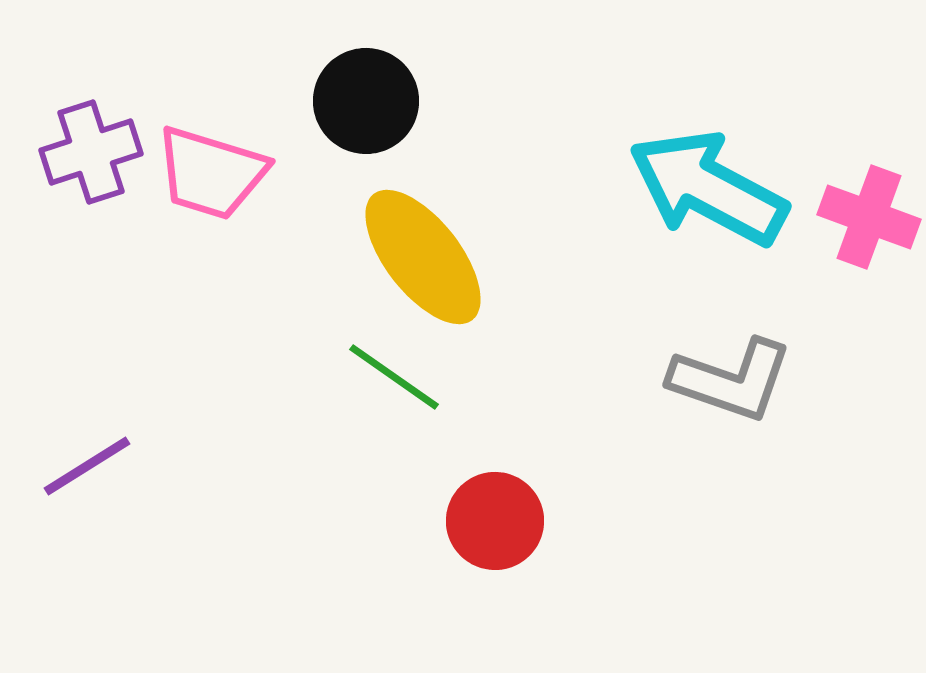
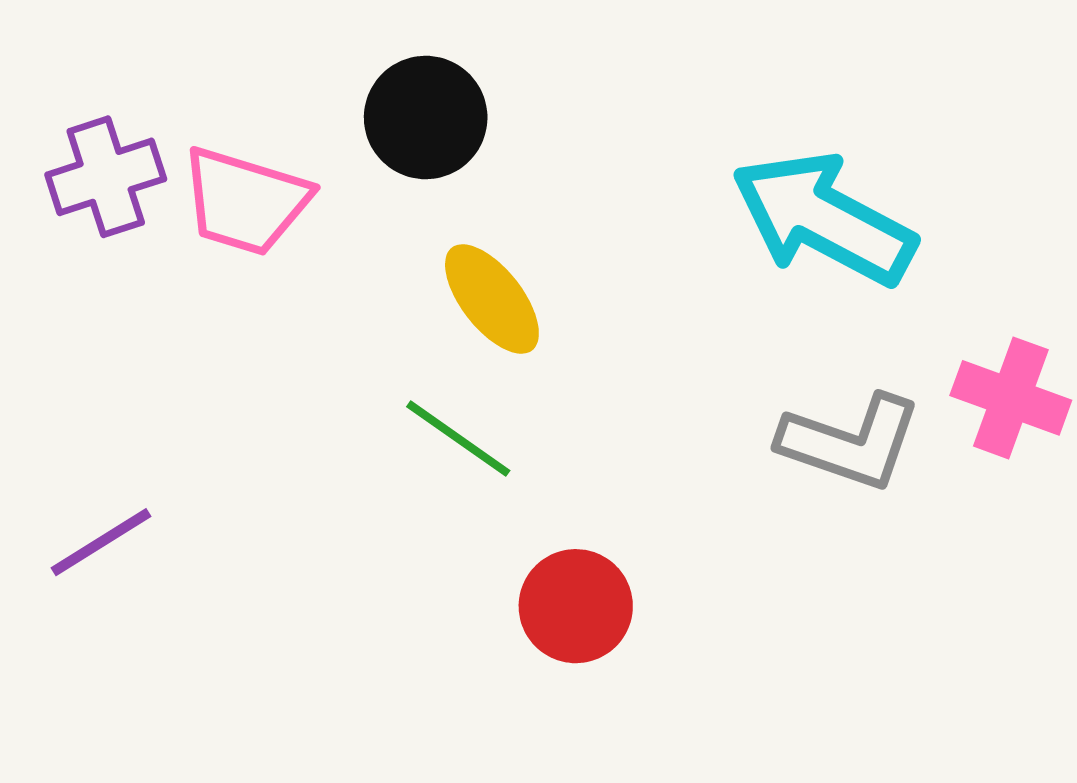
pink cross: (869, 217) -> (1011, 398), moved
yellow ellipse: (423, 257) -> (492, 299), size x0.7

